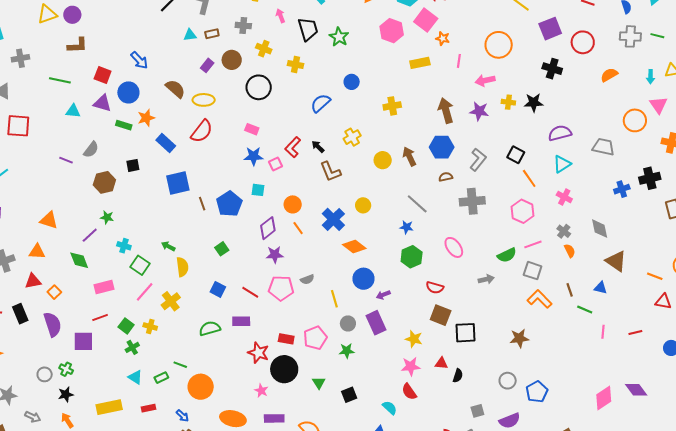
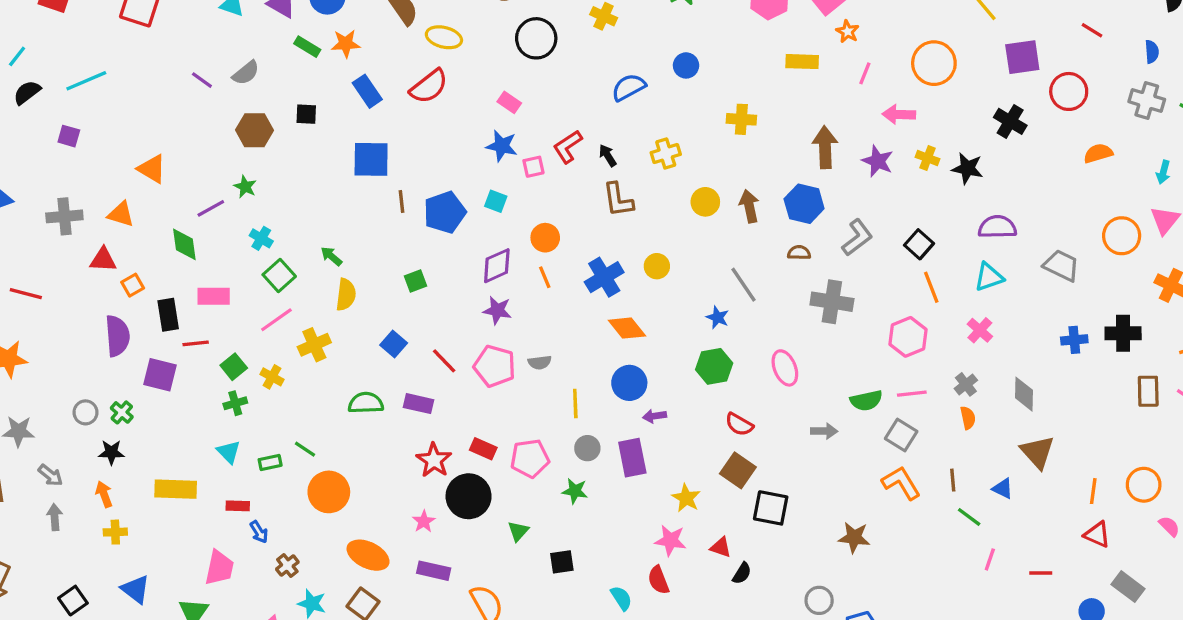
orange line: (655, 276) -> (1093, 491), turned 63
black rectangle: (20, 314) -> (168, 315), moved
blue arrow: (182, 416) -> (259, 532), moved

